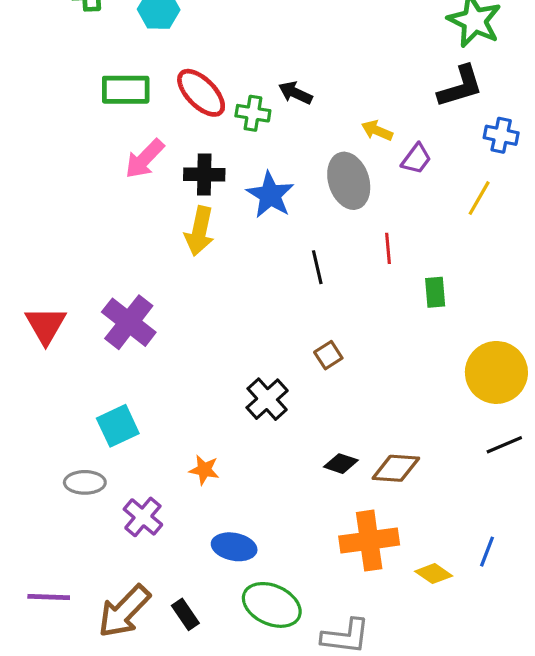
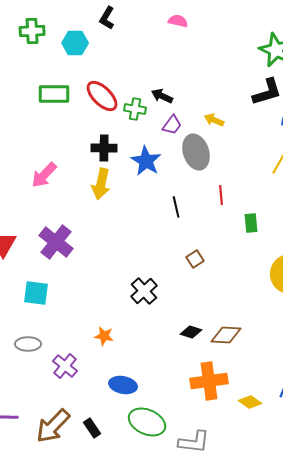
pink arrow: (145, 159) -> (44, 175), moved
purple trapezoid: (416, 159) -> (172, 125), moved
brown square: (328, 355) -> (195, 259), moved
cyan square: (118, 426) -> (36, 293), moved, turned 32

